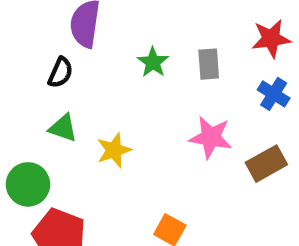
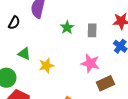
black semicircle: (60, 73) -> (14, 23), moved
brown rectangle: (266, 164) -> (105, 83), moved

